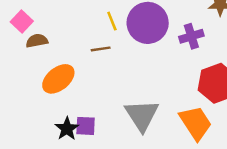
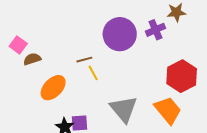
yellow line: (112, 21) -> (93, 73), moved
purple cross: (191, 36) -> (155, 30), moved

